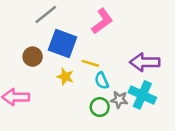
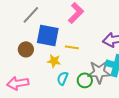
cyan semicircle: (102, 81) -> (63, 78), moved, turned 56
gray star: (119, 100) -> (99, 72), size x1.6

